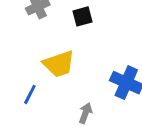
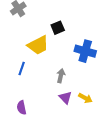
black square: (82, 16) -> (58, 28), moved

